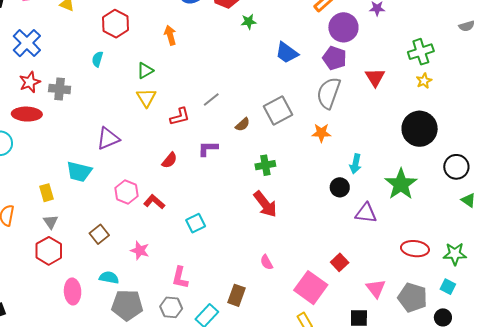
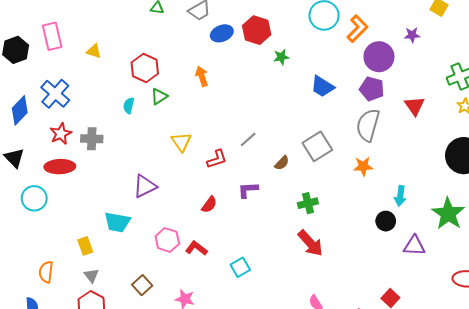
green triangle: (145, 71) -> (159, 96), moved

